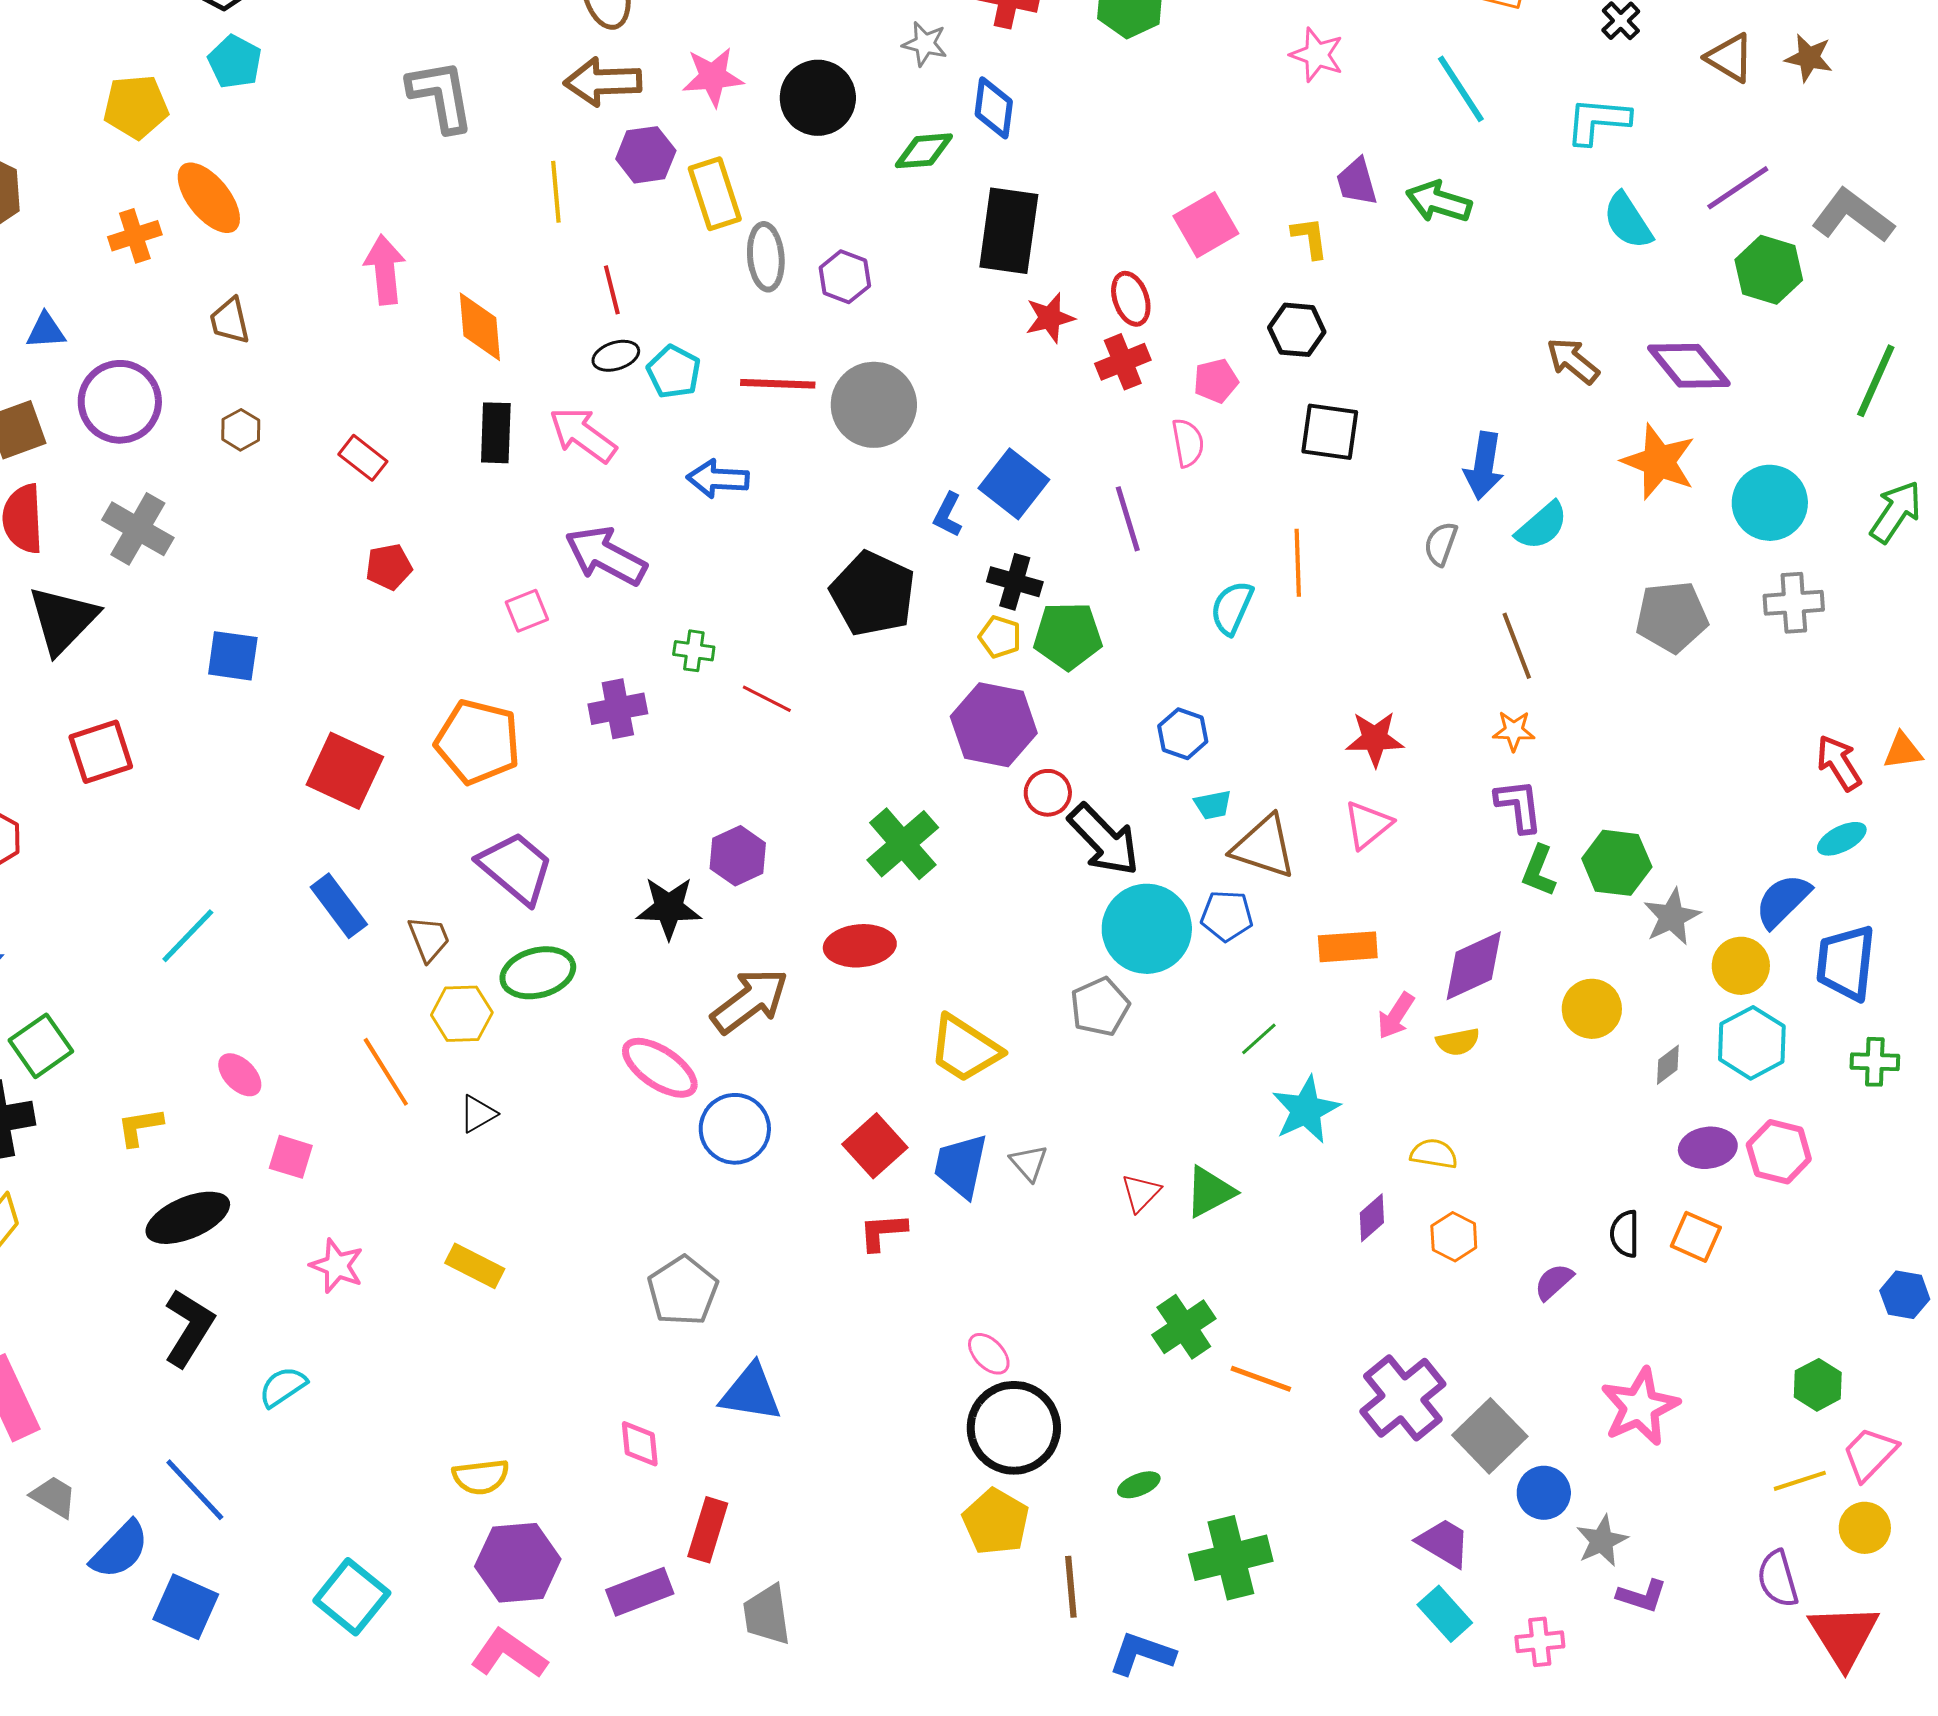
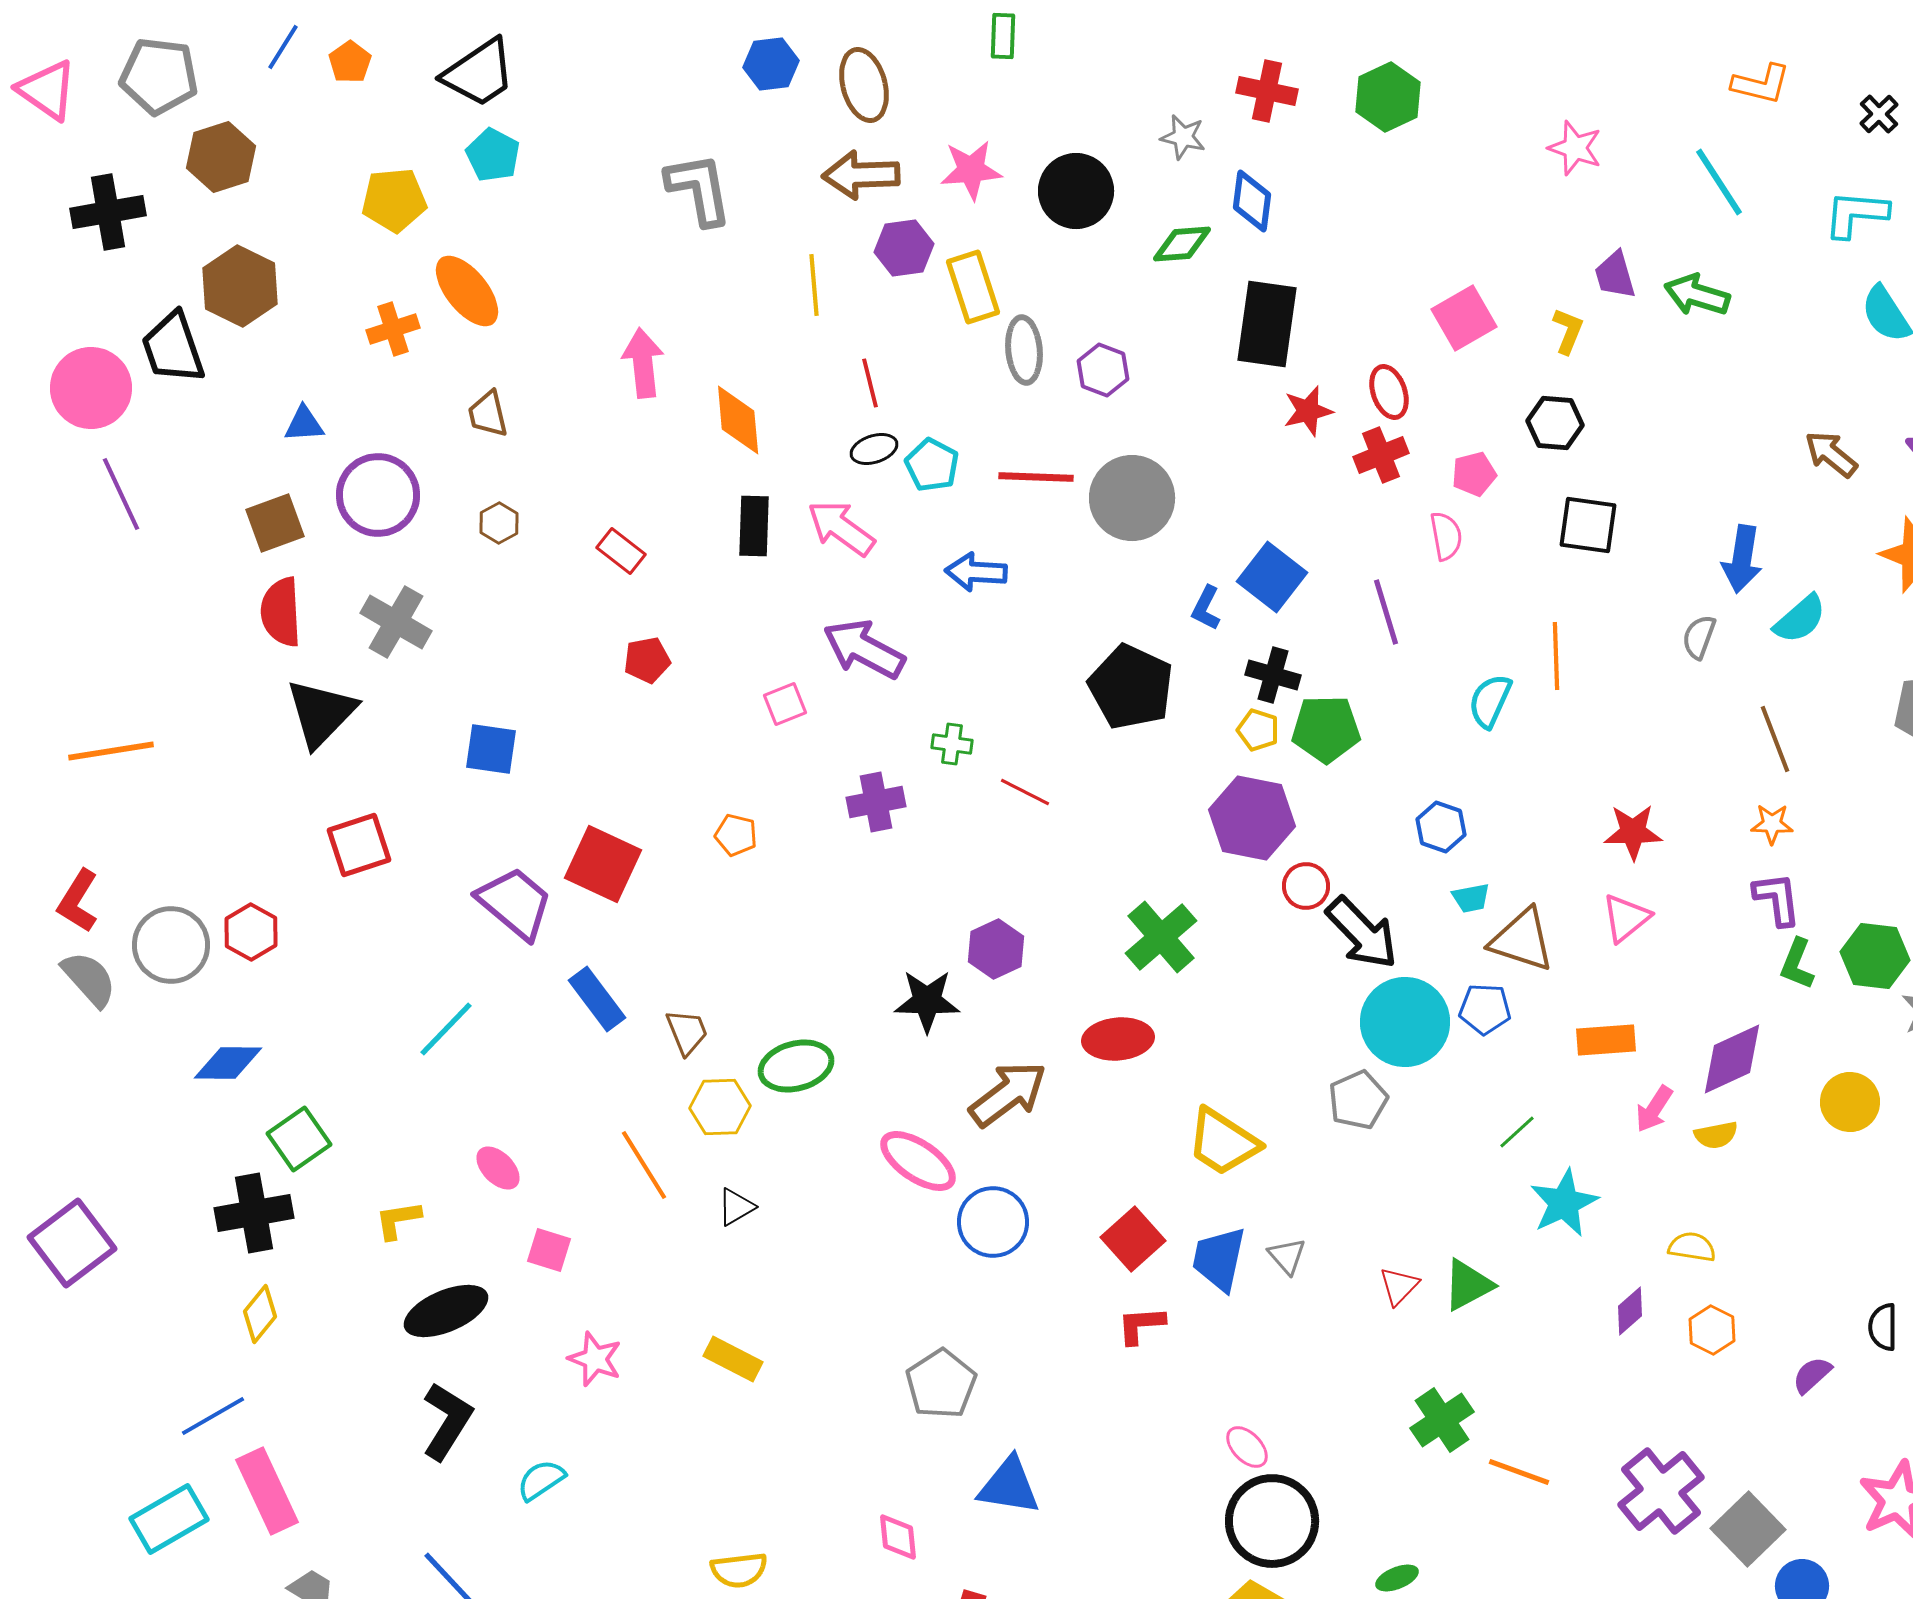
yellow L-shape: (1310, 238) -> (1568, 331), turned 30
orange pentagon: (478, 742) -> (736, 835), size x0.5
purple trapezoid: (516, 868) -> (515, 903), moved

